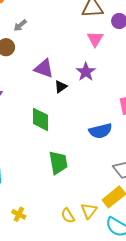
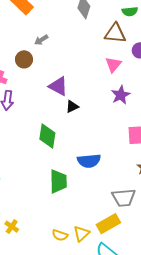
purple star: (86, 72) -> (121, 95), moved
blue semicircle: (100, 131) -> (89, 161), moved
yellow semicircle: (68, 216) -> (60, 235), turned -49

